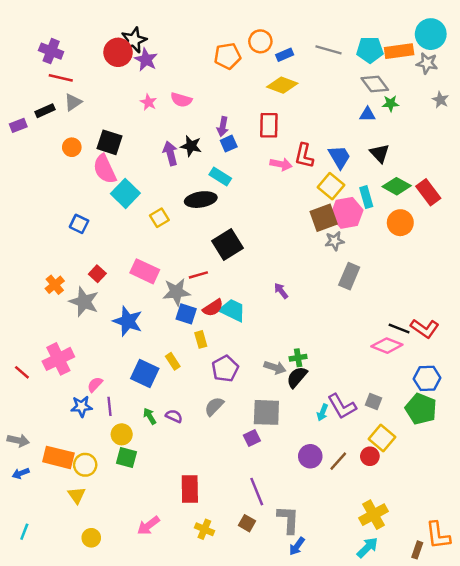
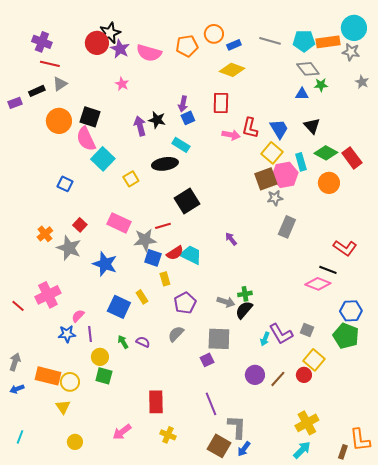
pink semicircle: (181, 100) -> (149, 53), moved, size x1.4
orange circle: (72, 147) -> (59, 121), size x1.6
red L-shape: (425, 329) -> (345, 248), moved
gray arrow: (18, 440) -> (15, 362), turned -84
brown square: (247, 523) -> (219, 446), moved, size x1.6

